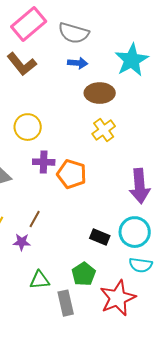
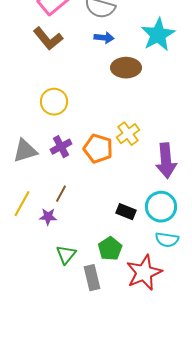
yellow cross: (104, 130) -> (128, 134), moved
purple cross: (44, 162) -> (61, 147), moved, turned -30
green triangle: (40, 280) -> (66, 255), turned -45

